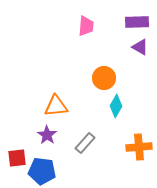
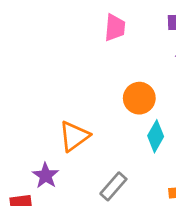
orange triangle: (56, 106) -> (74, 136), turned -30
purple star: (47, 135) -> (46, 176), moved

